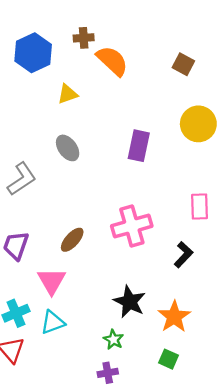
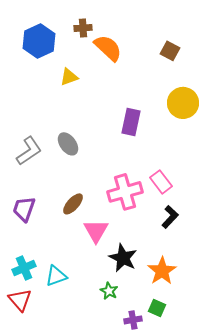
gray ellipse: (68, 148) -> (68, 144), moved
pink rectangle: (199, 206) -> (161, 182), moved, turned -35
pink triangle: (52, 281) -> (96, 231), moved
purple cross: (108, 373) -> (133, 320), moved

